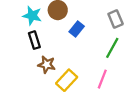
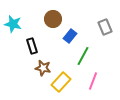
cyan star: (32, 16) -> (13, 24), moved
green line: (112, 48) -> (83, 56), moved

